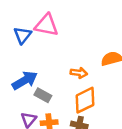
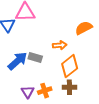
gray rectangle: (43, 95) -> (35, 58), moved

